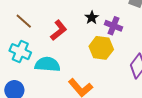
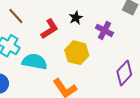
black star: (92, 18) -> (76, 18), moved
yellow hexagon: (101, 48) -> (77, 53), moved

